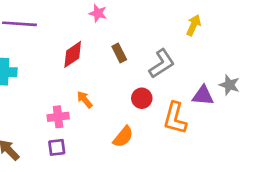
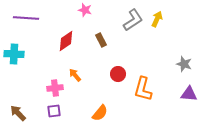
gray L-shape: (162, 64) -> (133, 20), moved
purple triangle: (203, 96) -> (189, 94), moved
orange semicircle: (123, 137) -> (100, 113), moved

